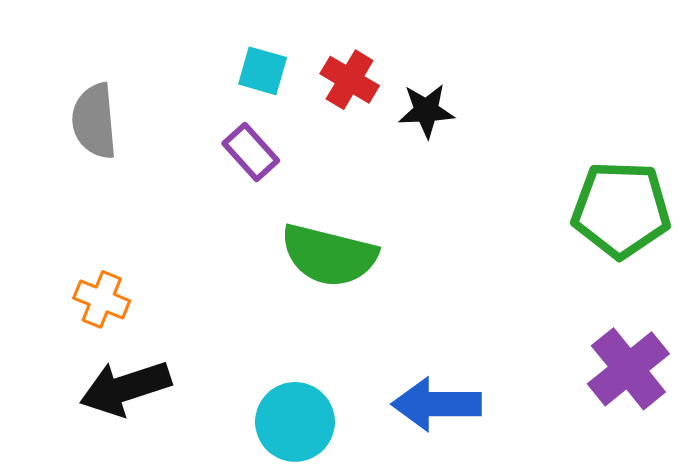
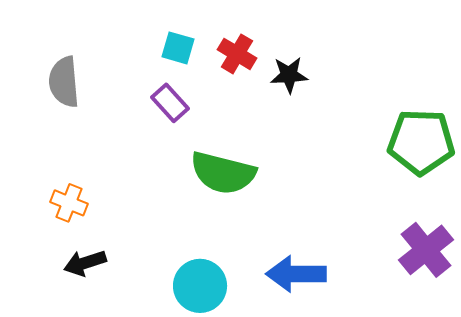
black arrow: (125, 388) -> (85, 263), size x0.7

